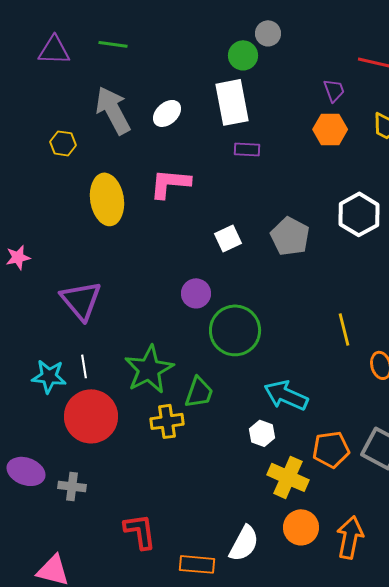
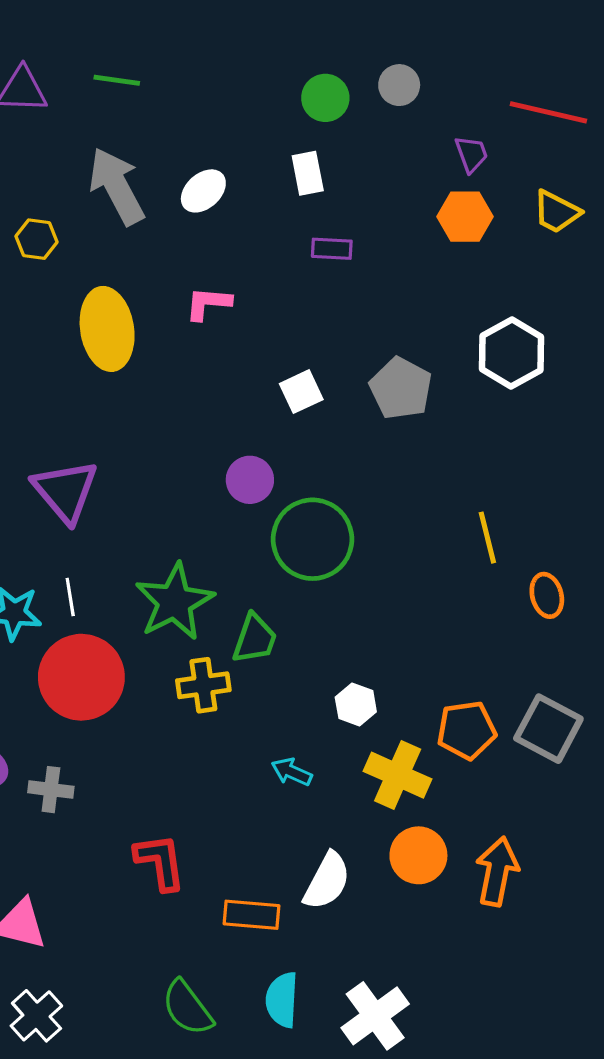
gray circle: (268, 33) -> (399, 85), moved
white rectangle: (232, 102) -> (308, 173), size x0.6
pink L-shape: (170, 183) -> (208, 303), size x0.7
cyan arrow: (286, 395) -> (292, 772), moved, size x0.6

